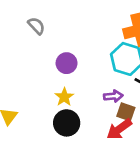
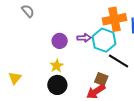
gray semicircle: (36, 26) -> (28, 11), moved
purple arrow: (113, 96) -> (84, 38), moved

